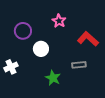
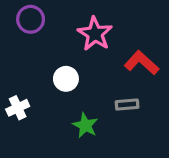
pink star: (59, 21) -> (95, 34), size x1.5
purple circle: (23, 31) -> (31, 19), moved

